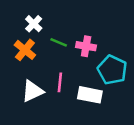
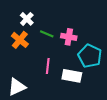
white triangle: (32, 91) -> (17, 87), moved

